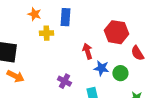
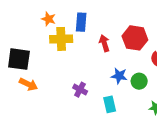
yellow cross: (46, 33) -> (61, 39), size x1.5
red arrow: (87, 51) -> (104, 43), moved

